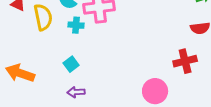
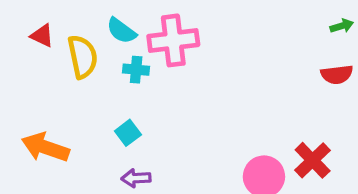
red cross: (185, 61) -> (313, 160), moved, turned -30

